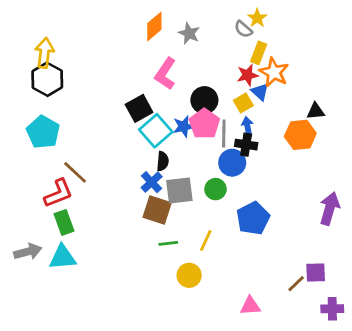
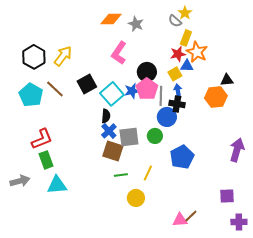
orange diamond: (154, 26) -> (111, 19), turned 40
yellow arrow: (44, 53) -> (63, 56), moved, turned 30
blue triangle: (260, 92) -> (187, 66), turned -40
black square: (139, 108) -> (87, 84), moved
black semicircle: (163, 161) -> (106, 116), moved
brown line: (75, 172) -> (55, 89), moved
cyan triangle: (63, 257) -> (57, 185), moved
brown line: (296, 284) -> (191, 216), moved

